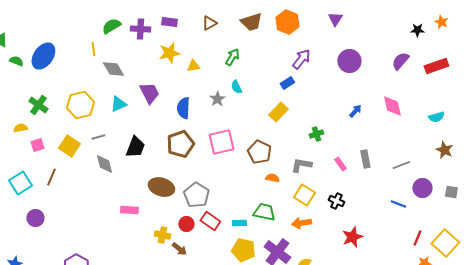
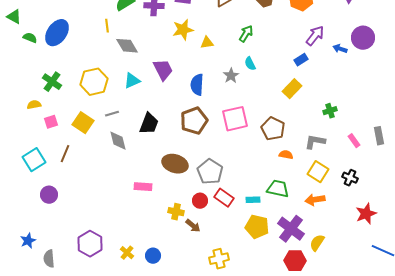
blue arrow: (355, 111) -> (340, 49), moved, turned -112

